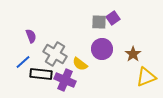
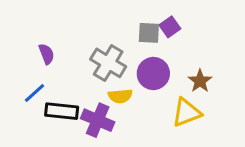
gray cross: (55, 54) -> (108, 63), moved
yellow semicircle: (80, 64) -> (120, 96), turned -42
yellow triangle: (146, 77) -> (186, 113), moved

